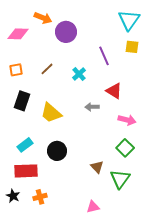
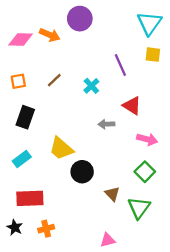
orange arrow: (43, 18) -> (50, 35), moved
purple circle: (66, 32) -> (80, 19), moved
yellow trapezoid: (51, 113) -> (61, 149), moved
cyan rectangle: (25, 145) -> (22, 159), moved
black circle: (57, 151) -> (82, 172), moved

